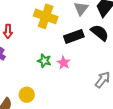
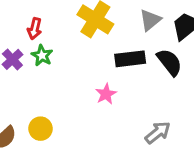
green star: (44, 61) -> (42, 55), moved

